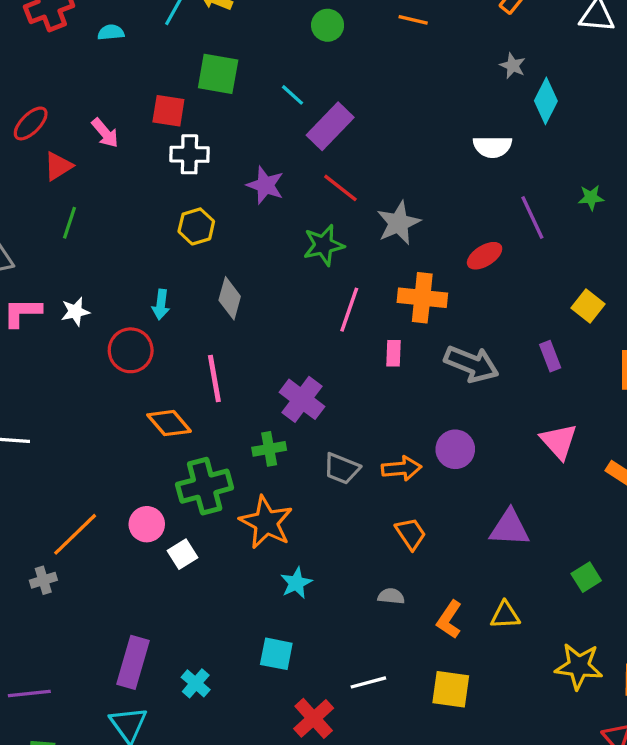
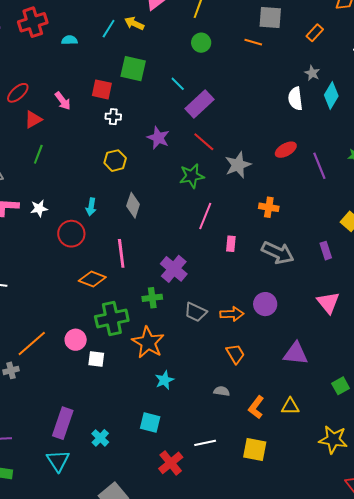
white semicircle: (492, 147) -> (295, 99), moved, turned 80
white cross: (189, 154) -> (113, 117), size x0.7
red ellipse: (485, 256) -> (286, 150), moved
orange cross: (422, 298) -> (269, 207), moved, size x0.7
orange diamond: (169, 423) -> (92, 279), turned -32
white square: (183, 554) -> (96, 359), turned 36

